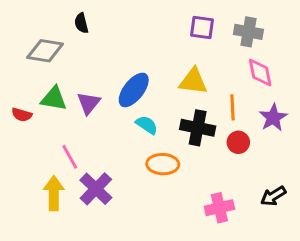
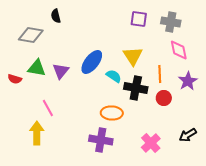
yellow triangle: (193, 81) -> (133, 56), turned 50
cyan semicircle: (147, 125) -> (114, 76), moved
purple cross: (96, 189) -> (101, 140), moved, turned -35
pink cross: (219, 208) -> (151, 143), turned -30

